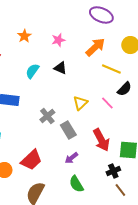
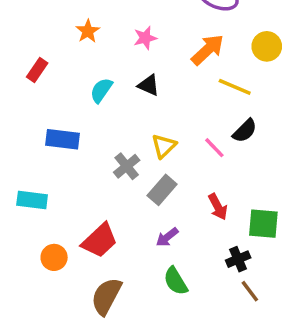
black semicircle: (124, 89) -> (245, 131), moved
yellow triangle: (80, 103) -> (164, 146), moved
pink line: (107, 103) -> (214, 148), moved
gray rectangle: (68, 130) -> (162, 190), turned 72
red arrow: (101, 140) -> (218, 207), size x0.7

